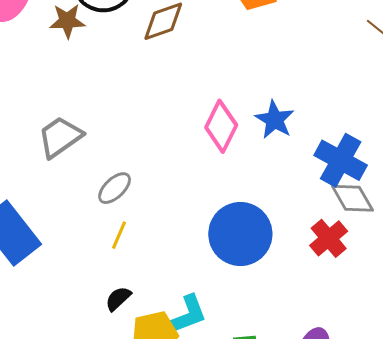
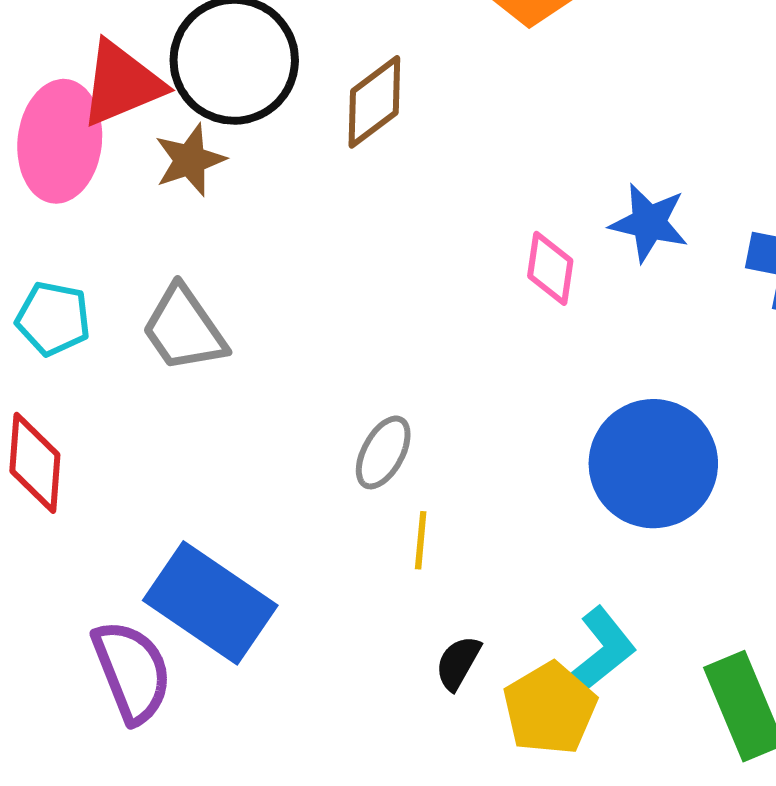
pink diamond: (221, 126) -> (550, 268), size x0.7
gray trapezoid: (60, 137) -> (184, 329), moved, turned -72

